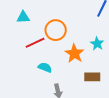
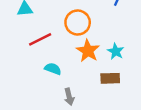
orange circle: (56, 30) -> (78, 23), moved
cyan star: (97, 44) -> (116, 51), moved

